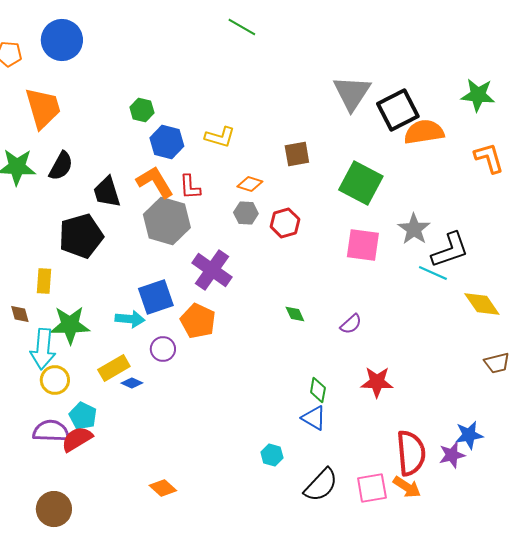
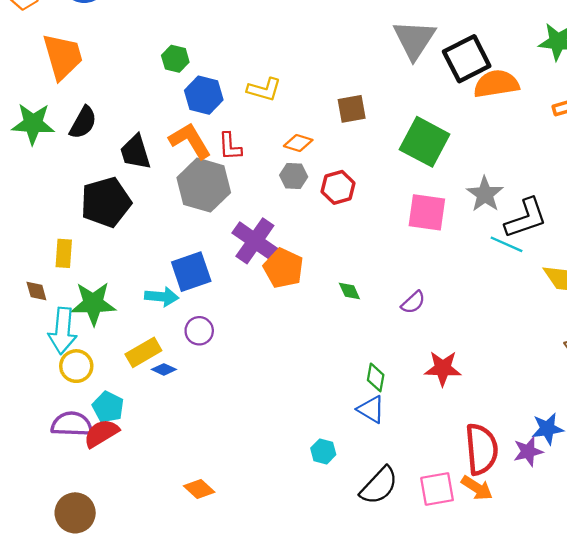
orange pentagon: (198, 321) -> (283, 268), moved

